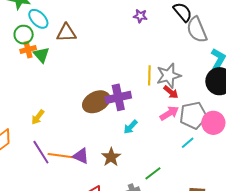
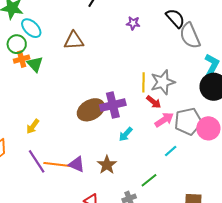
brown triangle: (66, 33) -> (74, 41), moved
red arrow: (171, 92) -> (154, 102), moved
cyan line: (188, 143) -> (171, 151), moved

